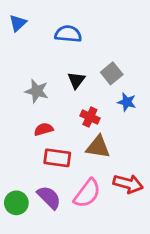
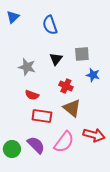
blue semicircle: (68, 34) -> (50, 25), turned -114
gray square: (112, 73) -> (82, 54), turned 35
red semicircle: (44, 129) -> (32, 95), turned -144
brown triangle: (98, 147) -> (72, 108), turned 30

